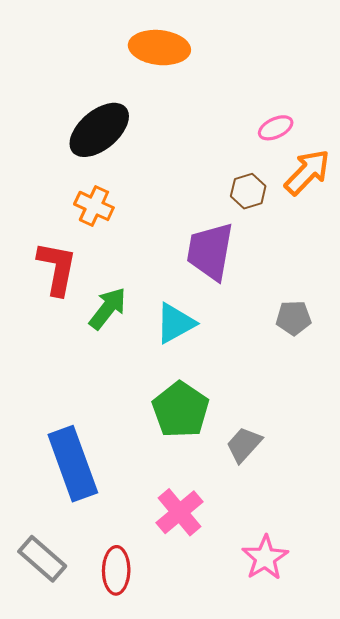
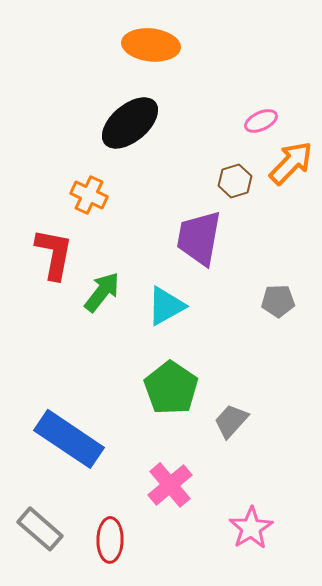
black ellipse: (99, 130) -> (130, 123), moved
blue rectangle: (73, 464) -> (69, 439), turned -36

